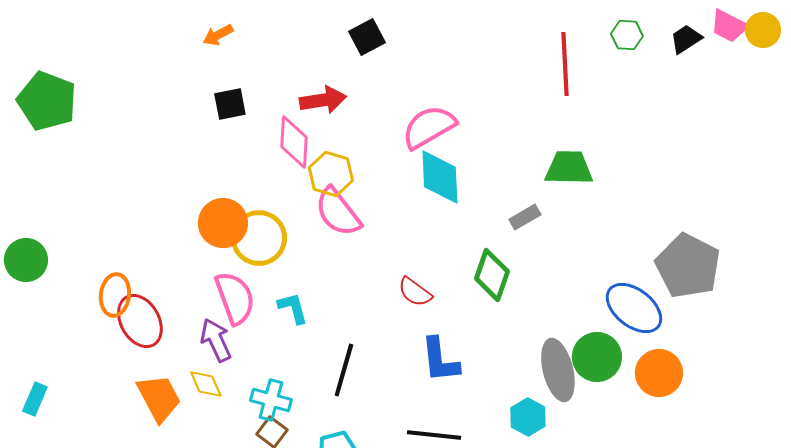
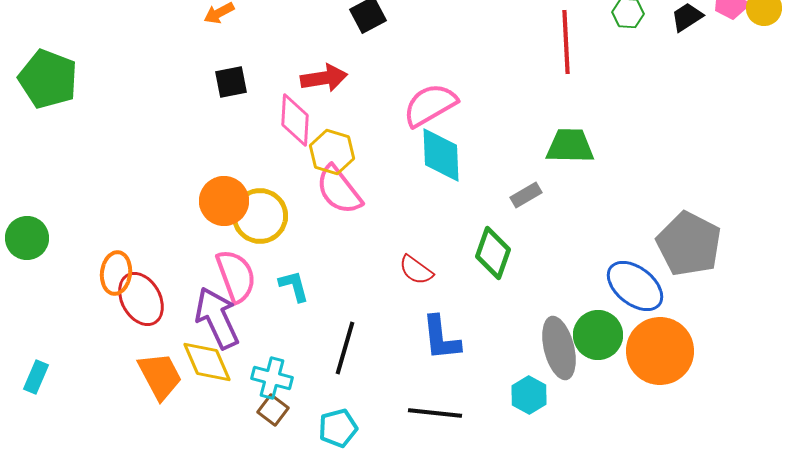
purple arrow: (216, 340) -> (217, 318), size x1.4
orange circle: (659, 373) -> (660, 351), size x1.4
yellow diamond: (206, 384) -> (207, 362), size x1.5

